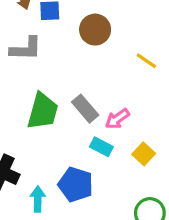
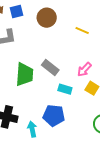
pink arrow: (117, 119) -> (84, 69), moved

